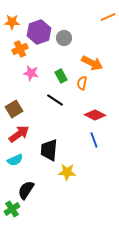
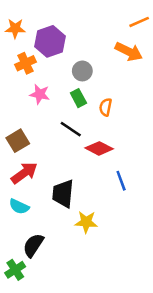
gray circle: (64, 38) -> (82, 71), moved
orange arrow: (92, 63) -> (129, 52), moved
red diamond: (95, 115) -> (99, 148), moved
cyan semicircle: (15, 160) -> (19, 207), turned 49

